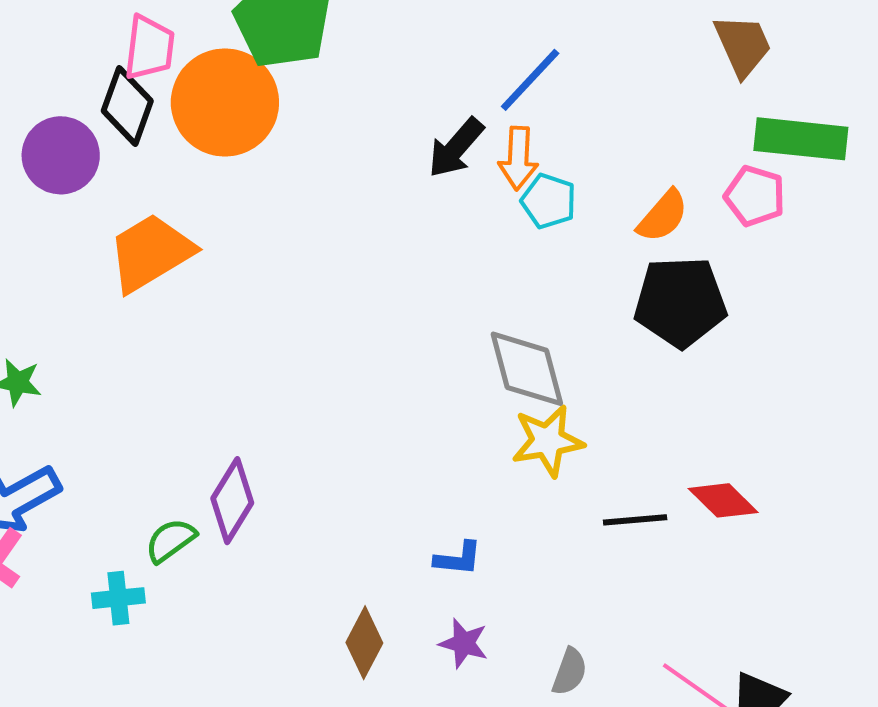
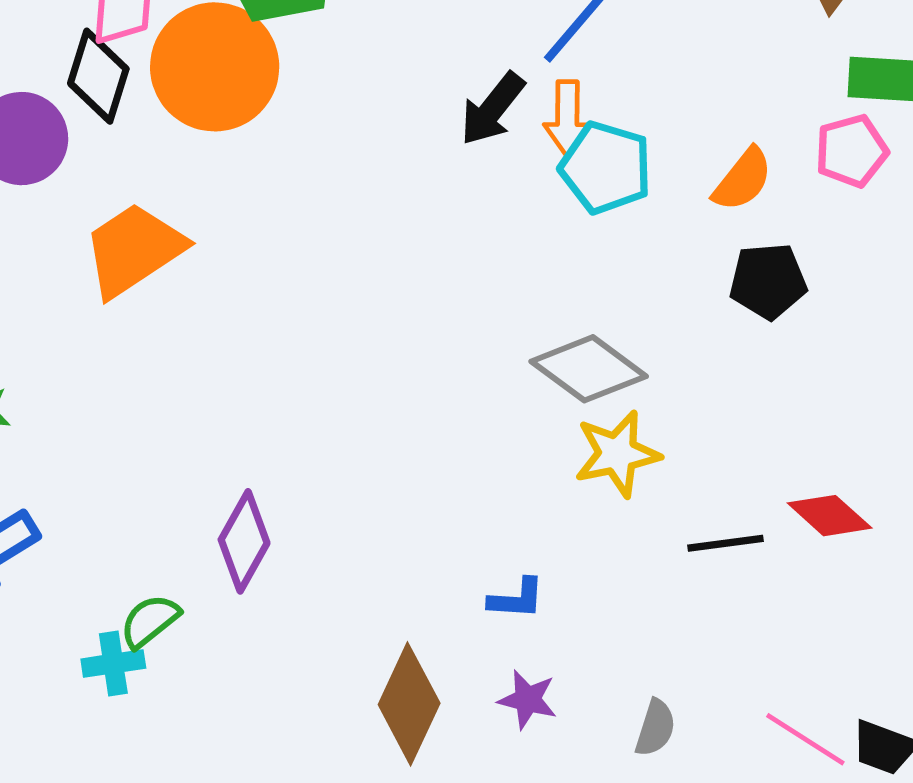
pink pentagon: (755, 196) -> (851, 151), turned -30
cyan pentagon: (549, 201) -> (606, 168), size x1.4
black pentagon: (680, 302) -> (768, 281), size x0.7
gray diamond: (527, 369) -> (589, 369), turned -36
green semicircle: (171, 540) -> (150, 621), moved
brown diamond: (364, 643) -> (409, 704), size x1.4

